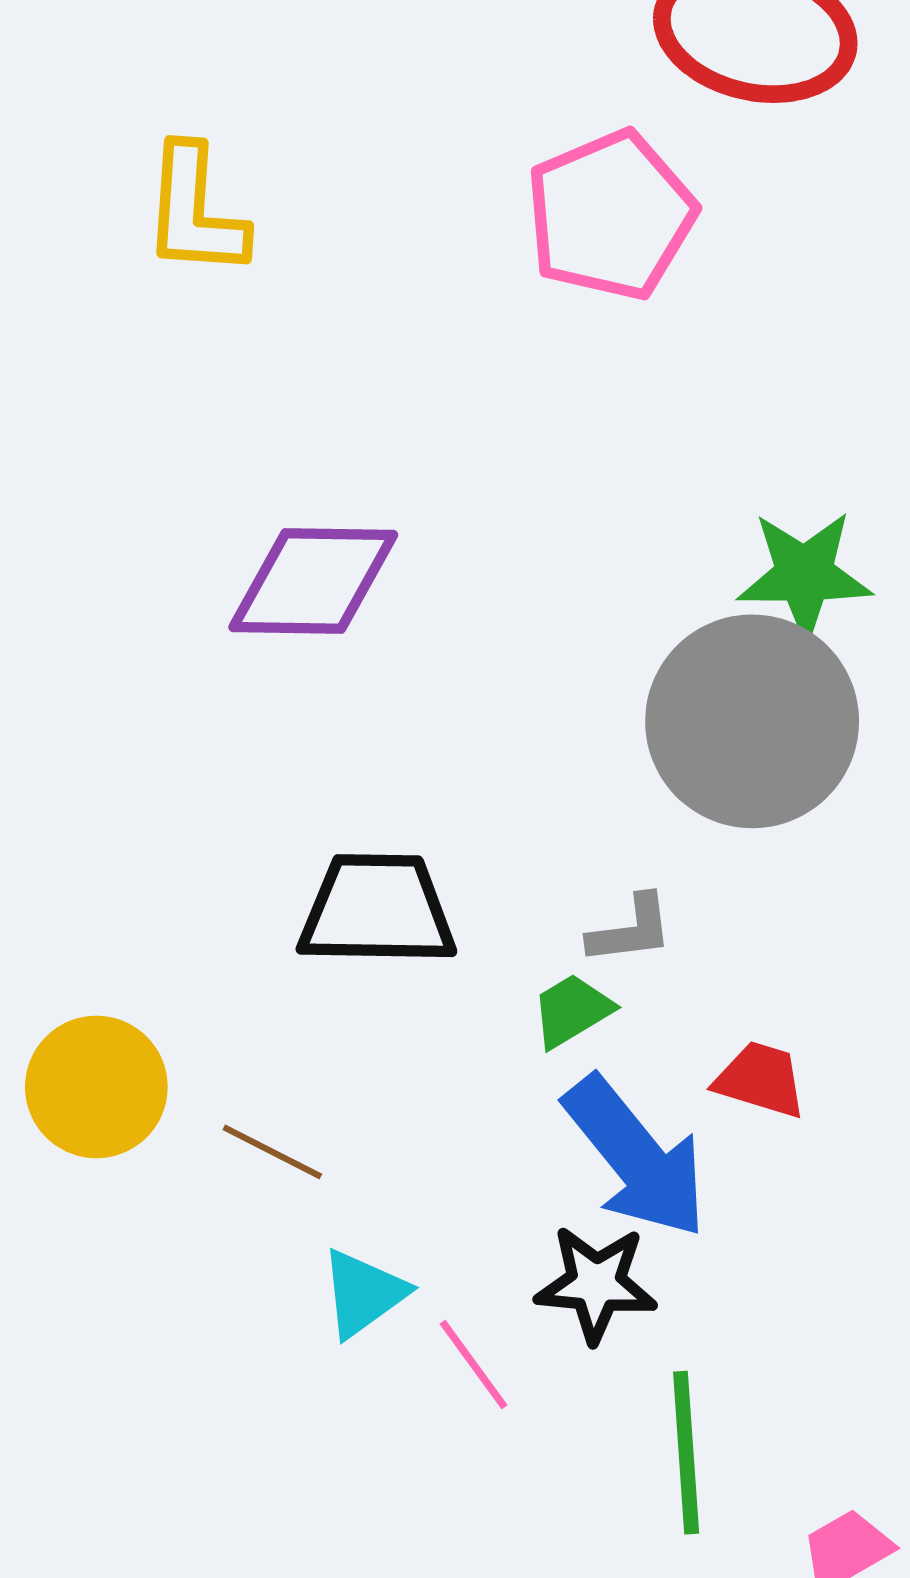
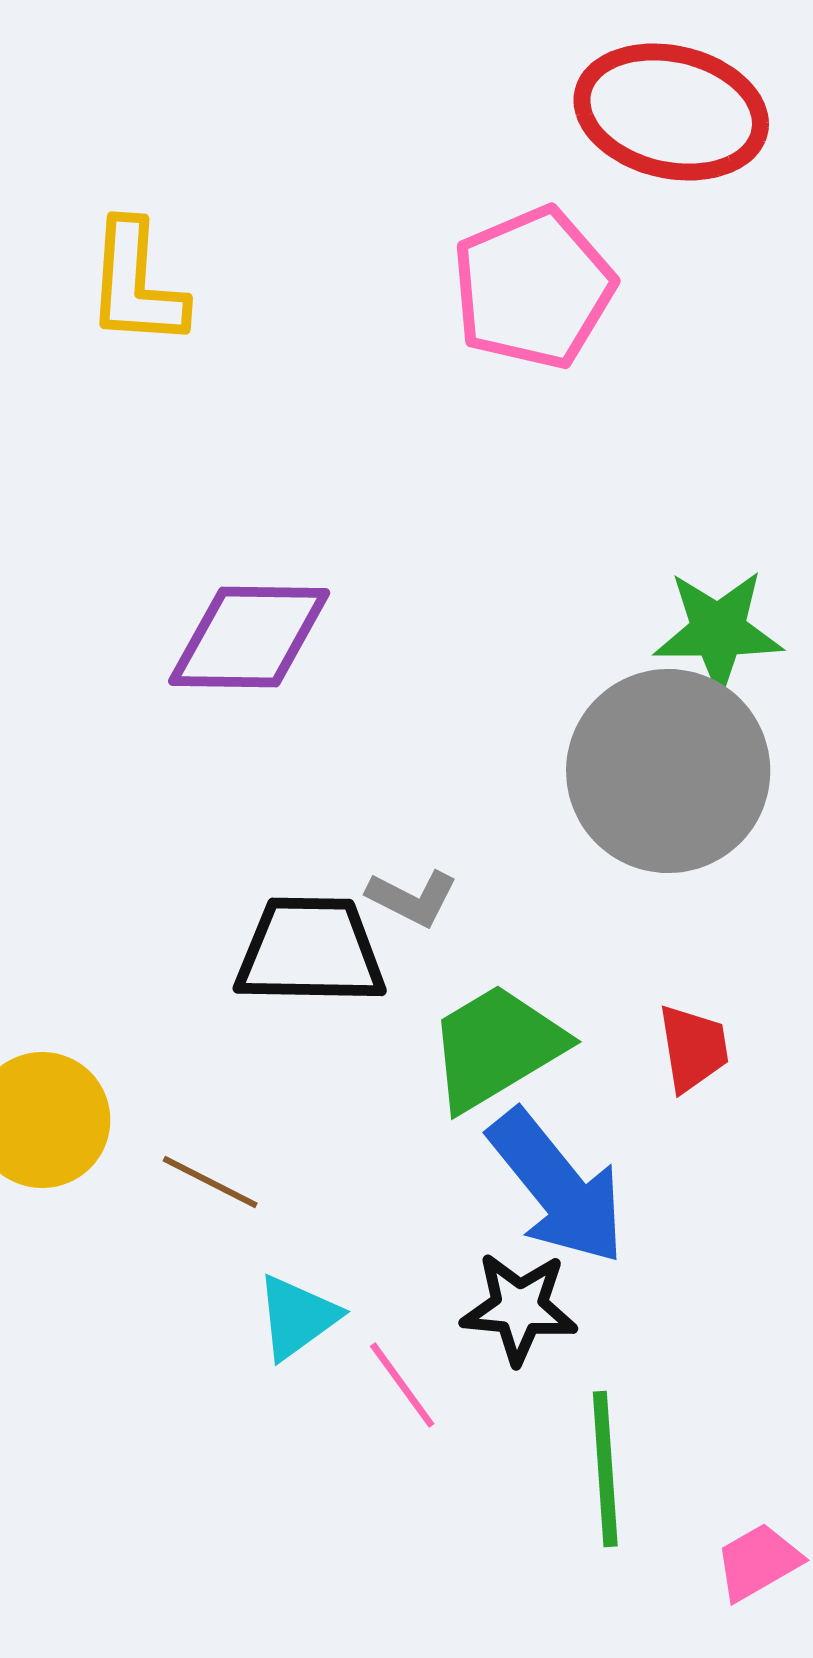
gray L-shape: (631, 930) -> (412, 898), moved, turned 34
green trapezoid: (572, 1010) -> (496, 1047), size x1.8
red trapezoid: (760, 1080) -> (693, 1048), moved, turned 64

